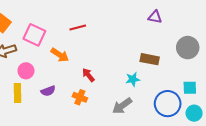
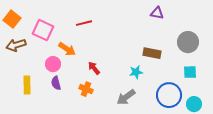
pink circle: (26, 71) -> (53, 64), moved
cyan square: (190, 88) -> (190, 72), moved
purple semicircle: (48, 91) -> (56, 83), turned 96

